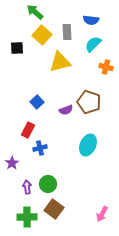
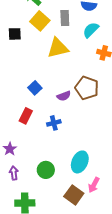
cyan ellipse: (88, 145) -> (80, 162), moved
blue cross: (40, 148) -> (54, 123), moved
purple arrow: (27, 187) -> (14, 173), moved
brown square: (54, 209) -> (74, 195), moved
pink arrow: (102, 214) -> (94, 185), moved

